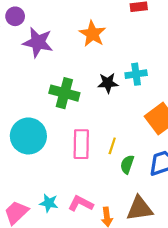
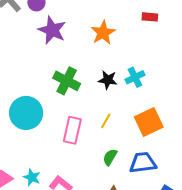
cyan cross: (136, 74) -> (135, 77), turned -30
yellow line: (112, 146) -> (106, 121), moved

